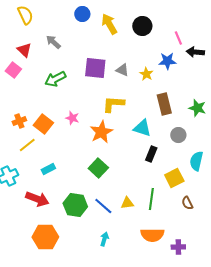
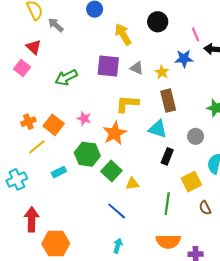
yellow arrow: (109, 24) -> (123, 34), moved
gray arrow: (53, 42) -> (56, 25), moved
brown rectangle: (164, 104) -> (168, 101), moved
red arrow: (37, 199) -> (32, 219), moved, turned -110
yellow triangle: (127, 203) -> (132, 184), moved
green hexagon: (75, 205) -> (87, 154), moved

